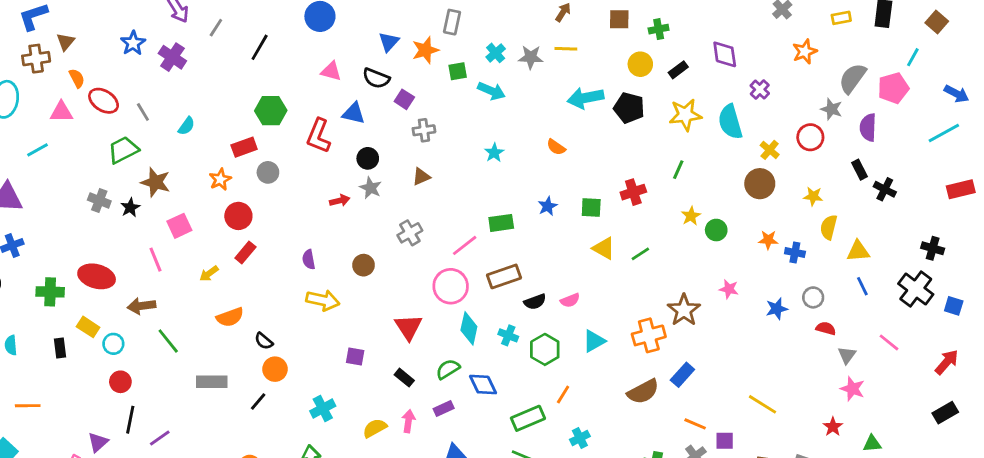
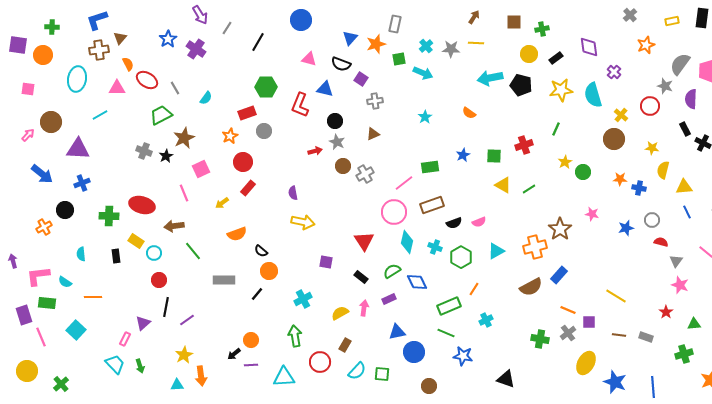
brown star: (156, 182) -> (184, 138), turned 30
brown circle: (364, 265) -> (343, 166), moved

